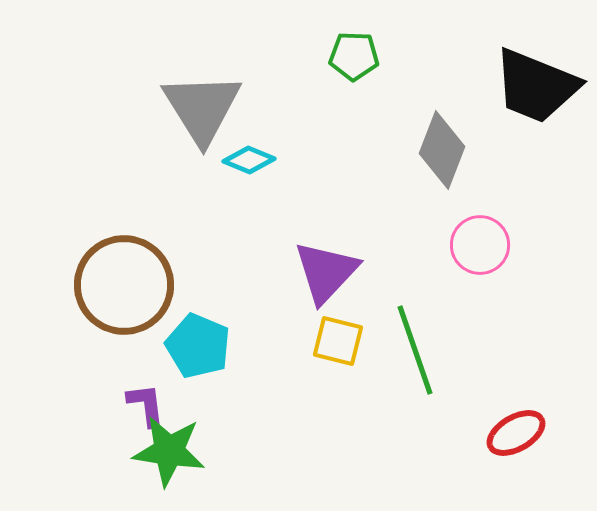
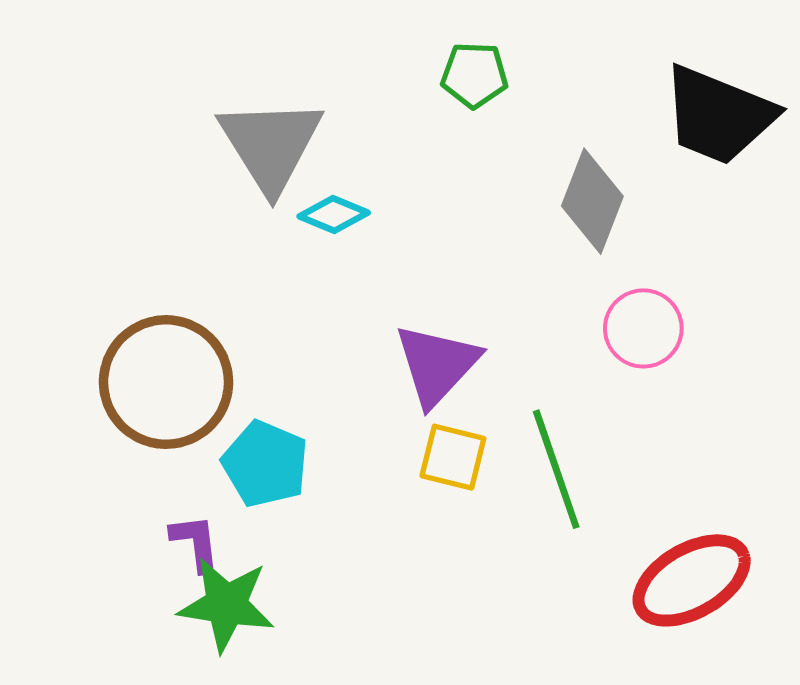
red ellipse: (516, 433) -> (692, 580), size x1.5

